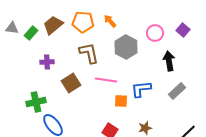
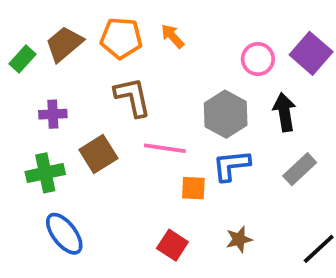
purple square: (183, 30) -> (311, 53), size x1.5
gray hexagon: (126, 47) -> (226, 114), moved
green cross: (36, 102) -> (45, 173), moved

